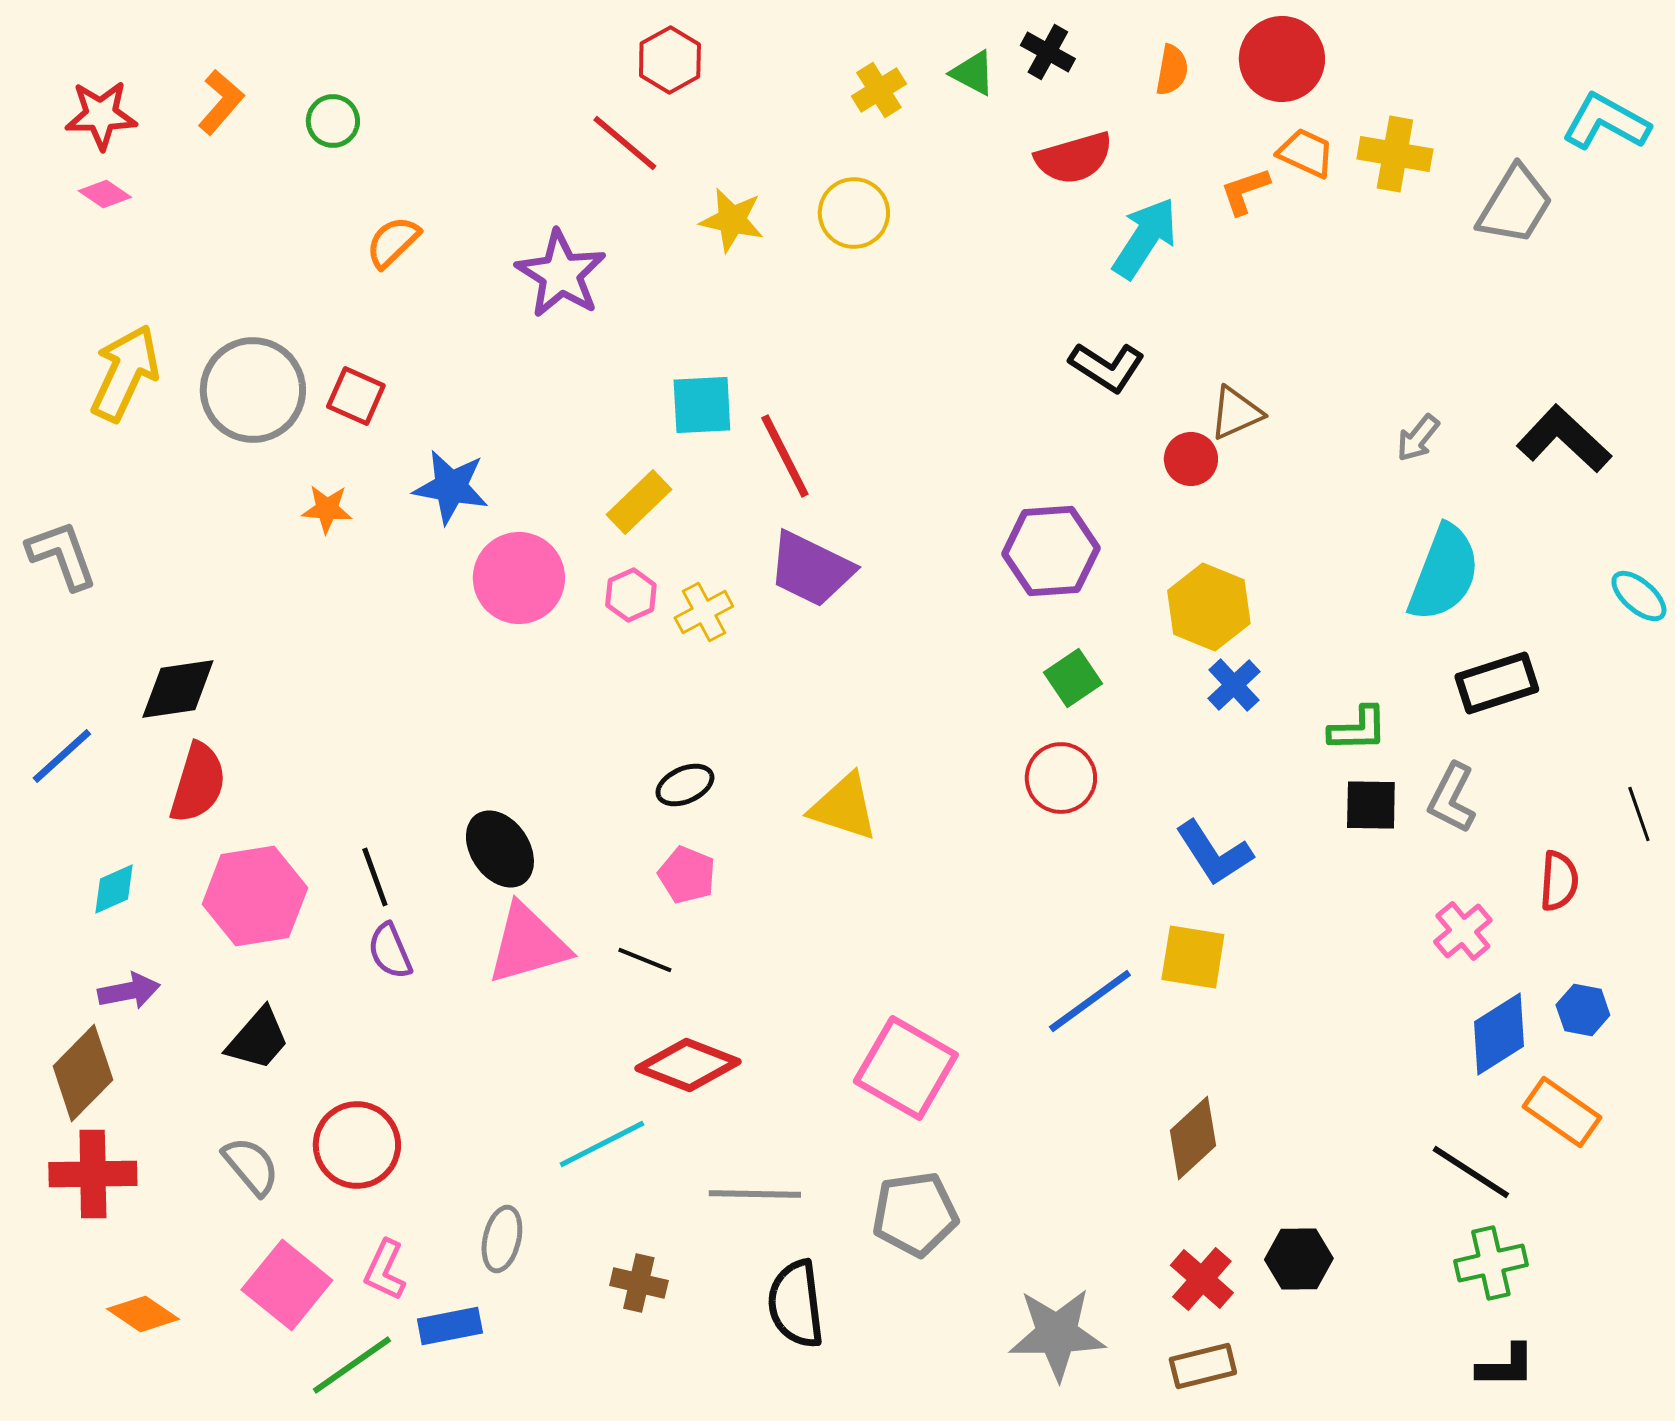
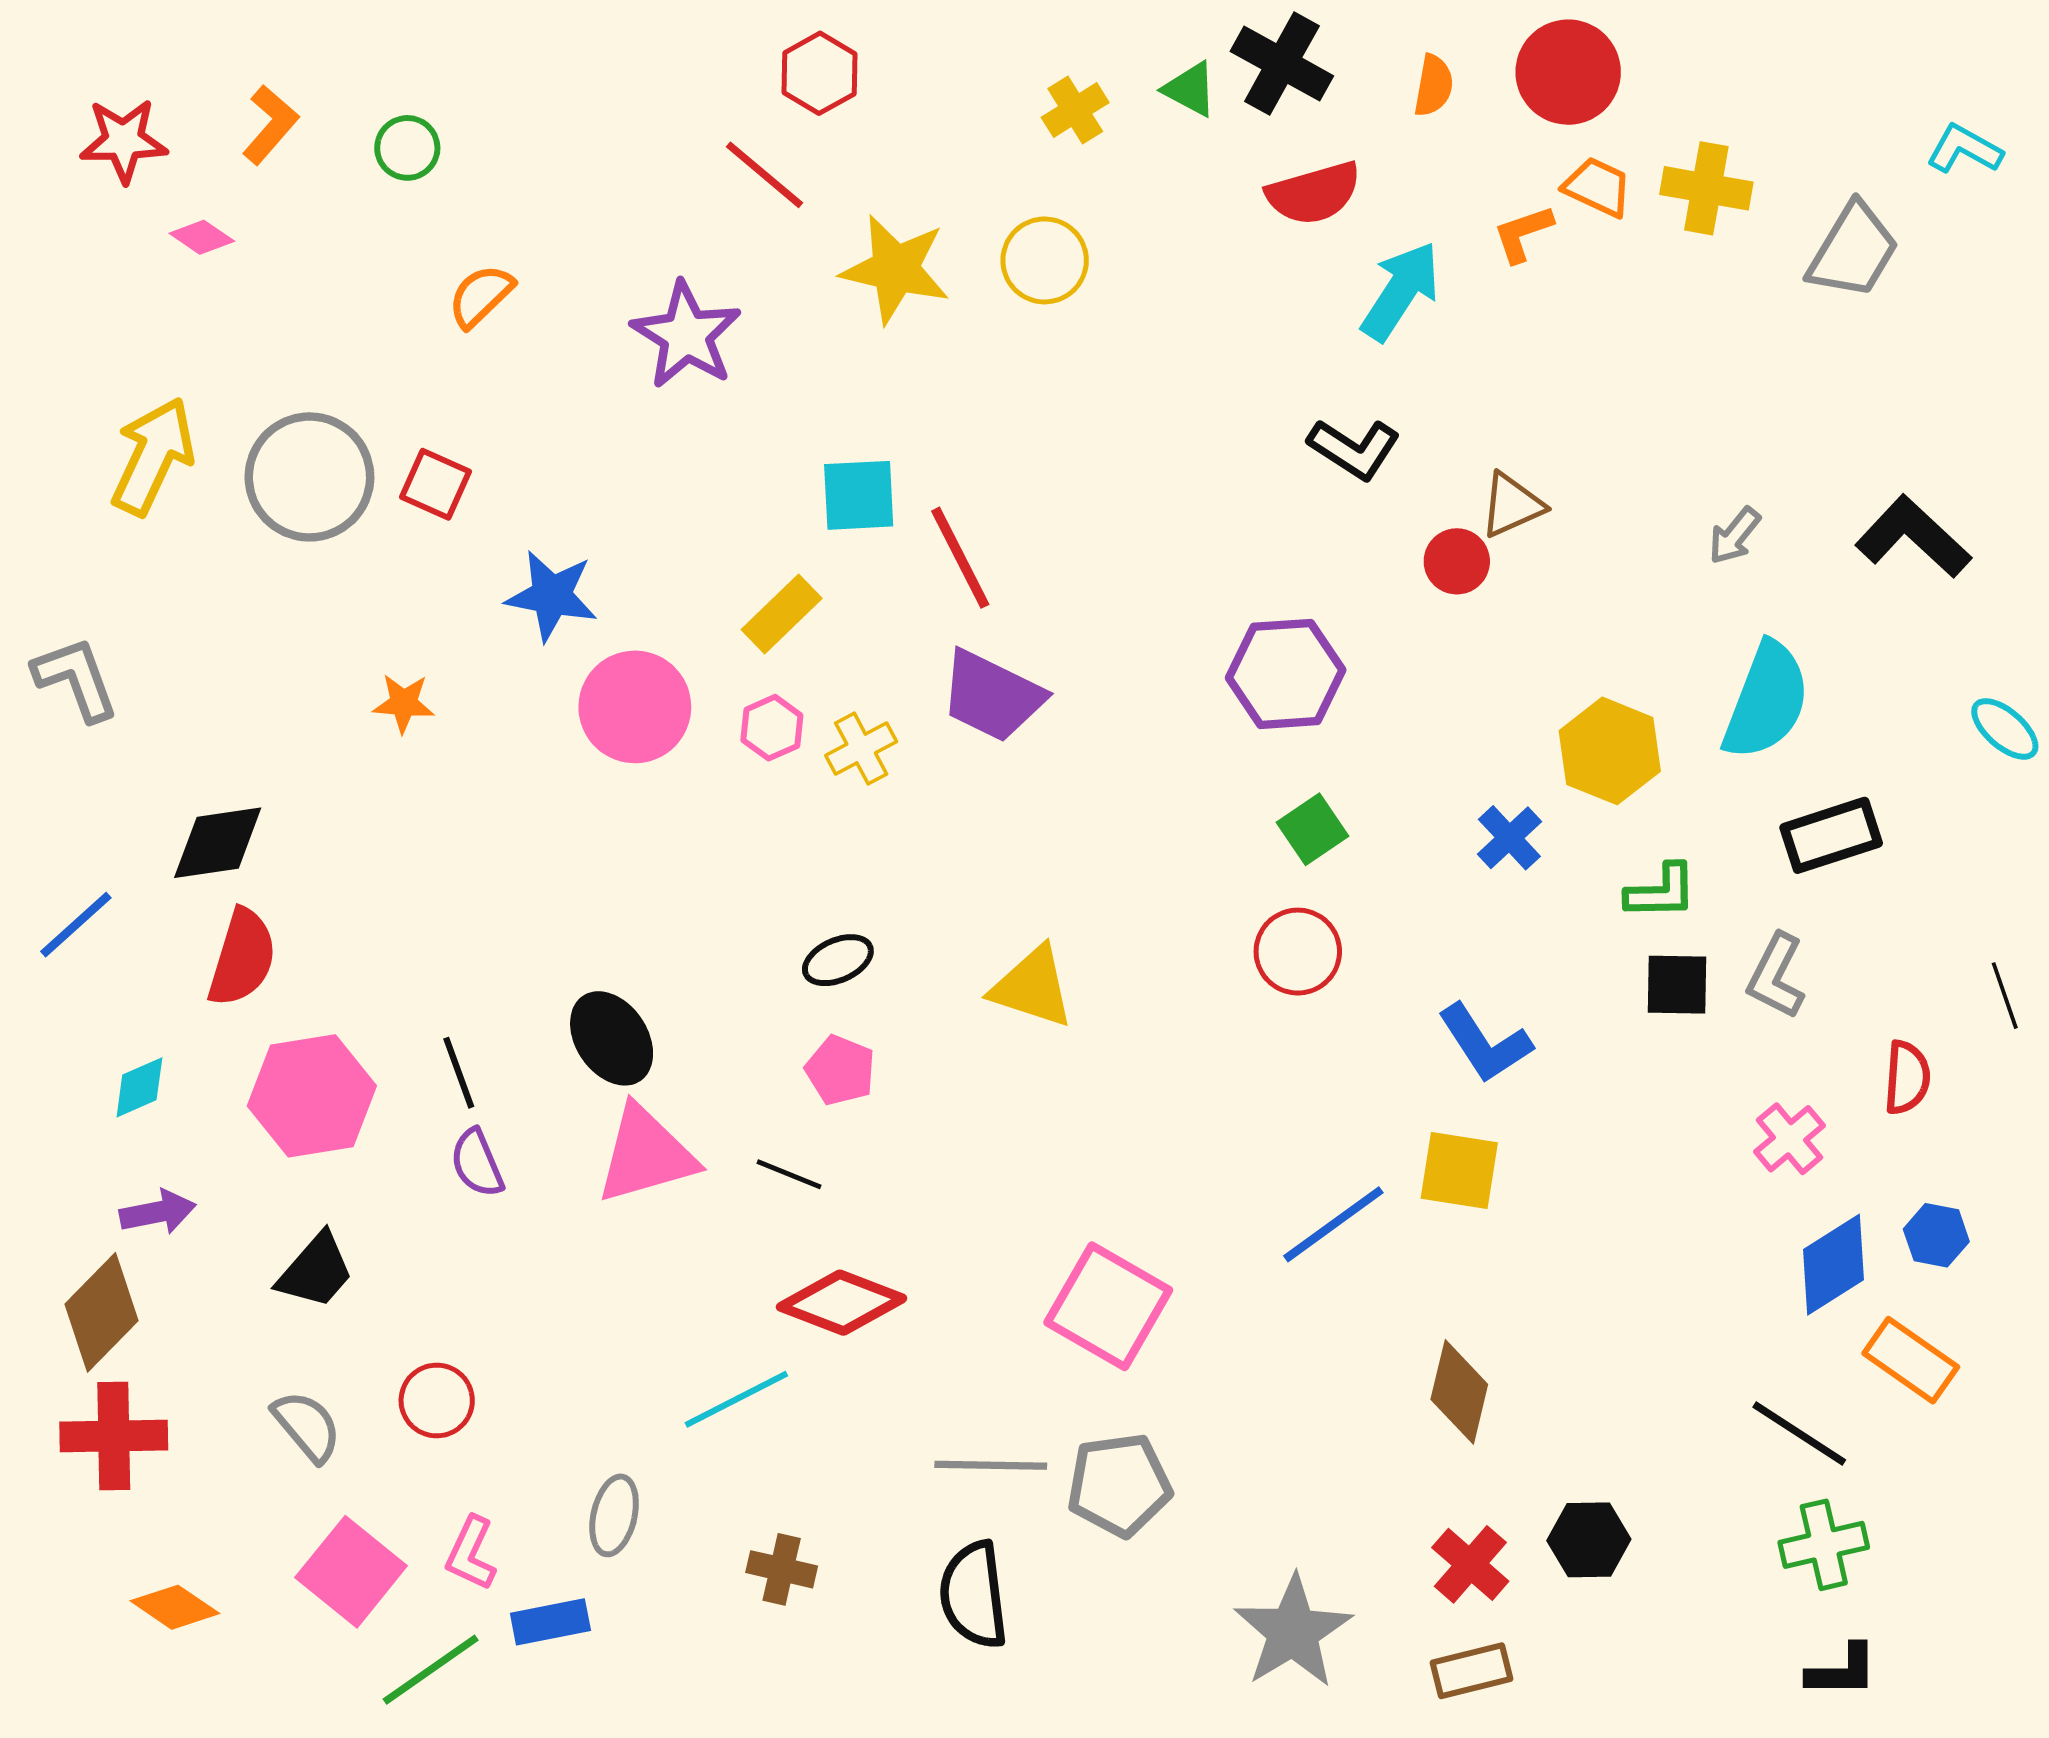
black cross: (1048, 52) -> (1282, 64), size x1.5
cyan L-shape: (1606, 122) -> (1964, 149), size x0.7
pink diamond: (105, 194) -> (202, 237), moved
yellow star: (732, 220) -> (895, 269), size x1.4
orange star: (327, 509) -> (404, 703), moved
yellow hexagon: (1209, 607) -> (1610, 751), moved
brown diamond: (1193, 1138) -> (1459, 1392), turned -34
red circle: (357, 1145) -> (437, 1400), size x0.7
gray line: (755, 1194) -> (991, 1465), moved
gray star: (1057, 1334) -> (1293, 1632), turned -30

